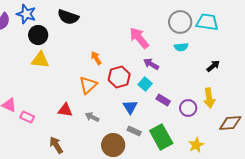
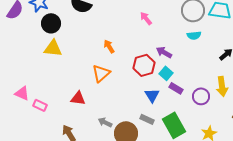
pink arrow: (139, 38) -> (146, 18), moved, size x0.6
red hexagon: (119, 77) -> (144, 65), moved
cyan square: (145, 84) -> (166, 73), moved
blue triangle: (130, 107) -> (152, 95), moved
gray arrow: (92, 117) -> (105, 122), moved

